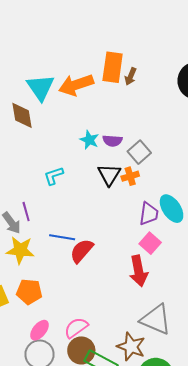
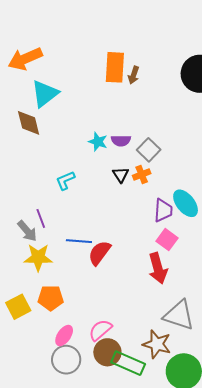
orange arrow: (76, 85) -> (25, 59), moved
cyan triangle: (41, 87) -> (45, 94), turned 32
black triangle: (109, 175) -> (121, 175), size x0.7

